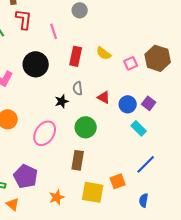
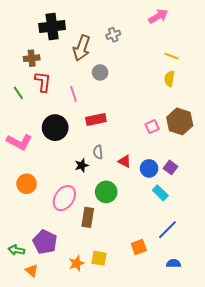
yellow semicircle: (104, 53) -> (169, 79), moved, turned 63
red rectangle: (76, 56) -> (96, 119), turned 66
brown rectangle: (78, 160) -> (88, 217), moved
yellow square: (93, 192) -> (99, 258), moved, size x0.7
blue semicircle: (144, 200) -> (174, 263), moved, turned 80

